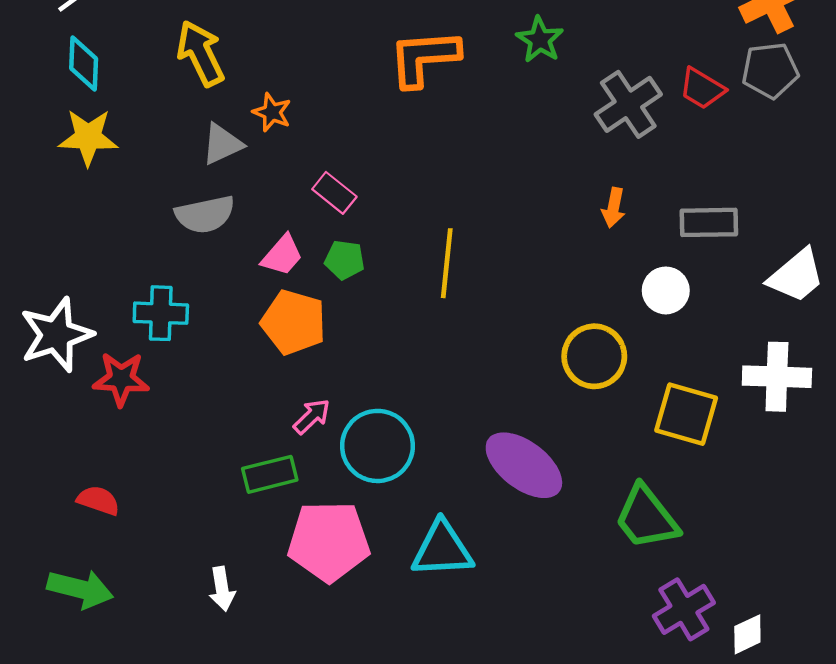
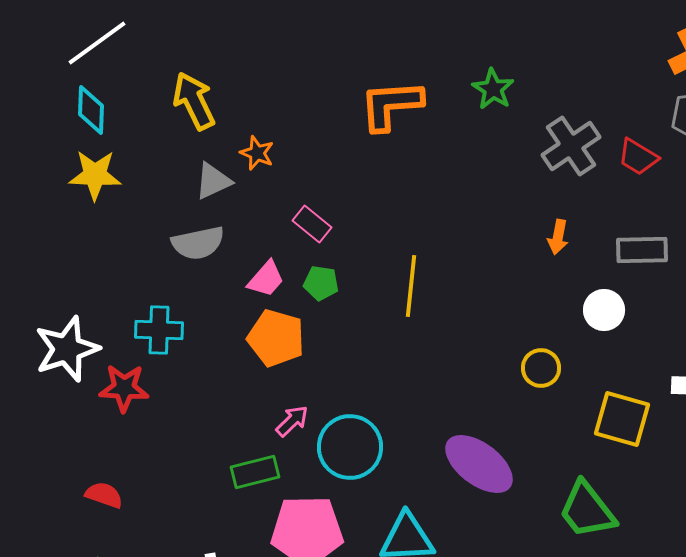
red trapezoid: (702, 88) -> (638, 157), moved
yellow circle: (594, 356) -> (541, 368), size x0.7

